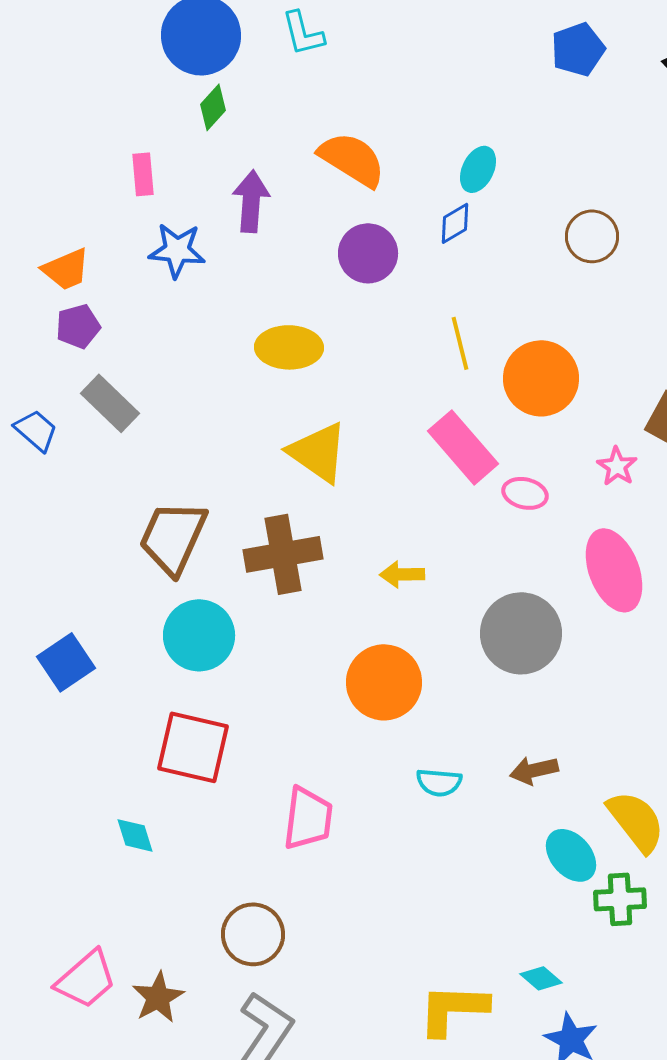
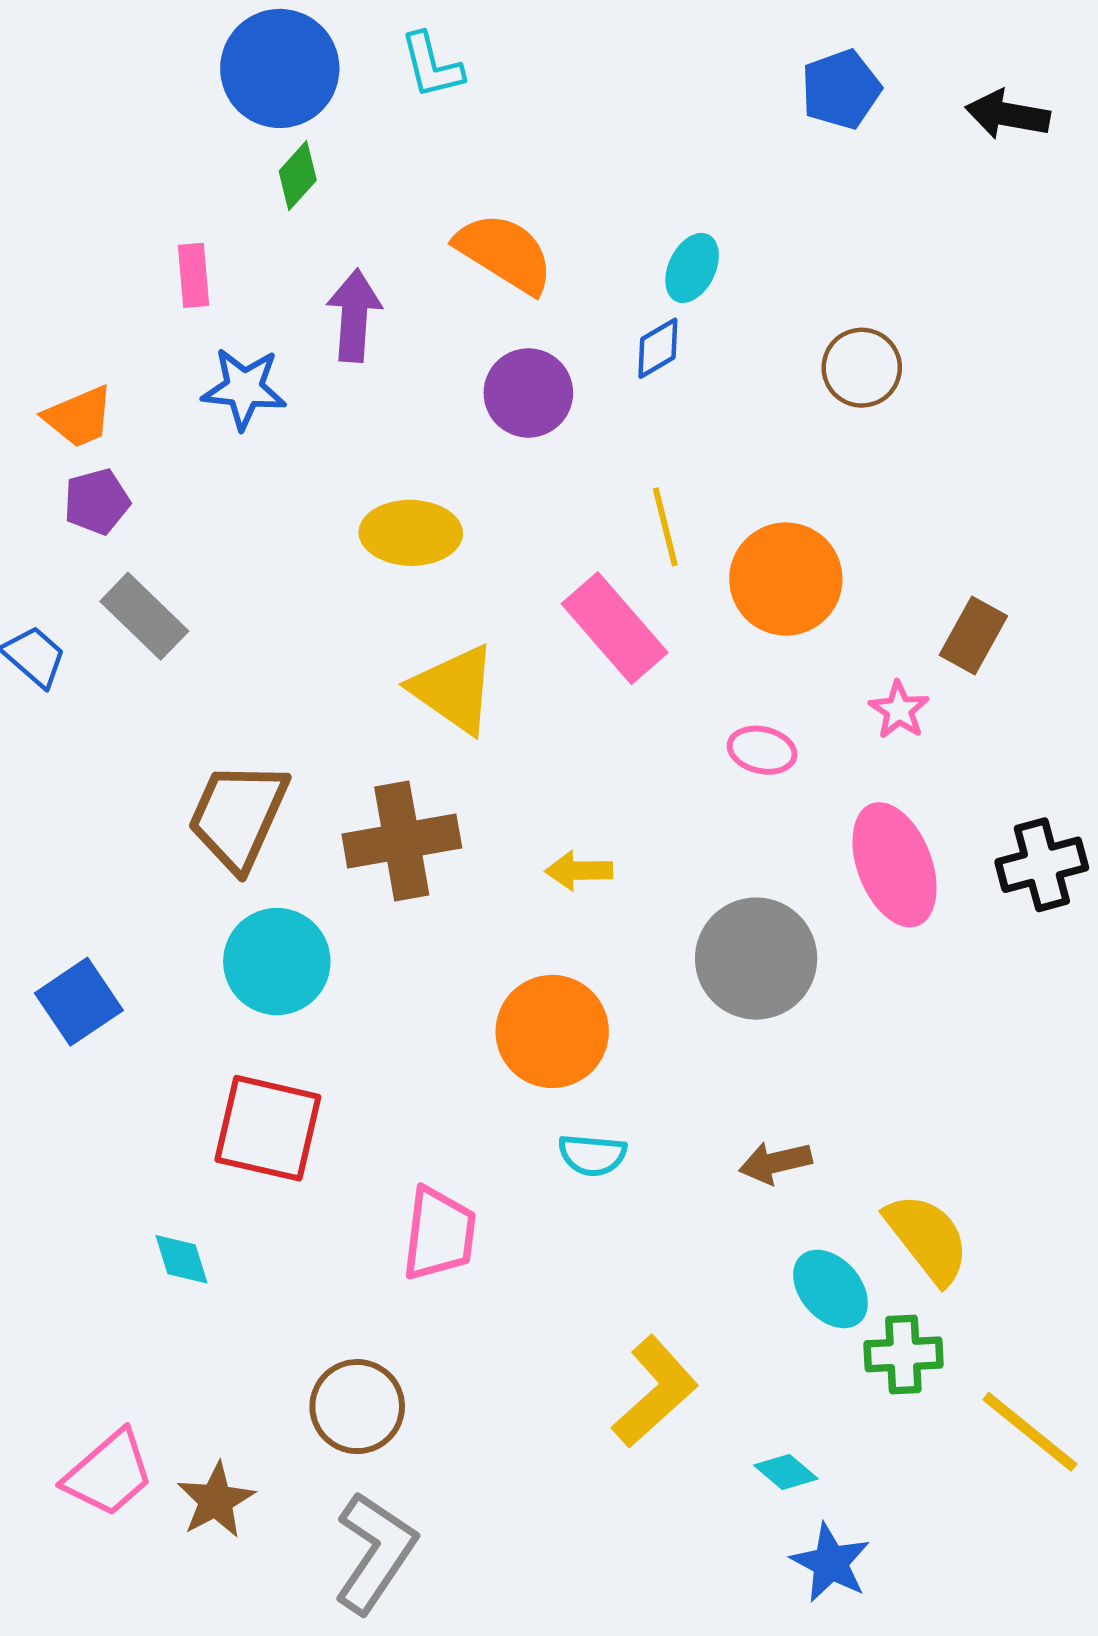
pink rectangle: (463, 447) -> (615, 628), moved
cyan semicircle: (439, 782) -> (592, 1155), moved
yellow L-shape: (453, 1009) -> (655, 1392), moved, turned 136

